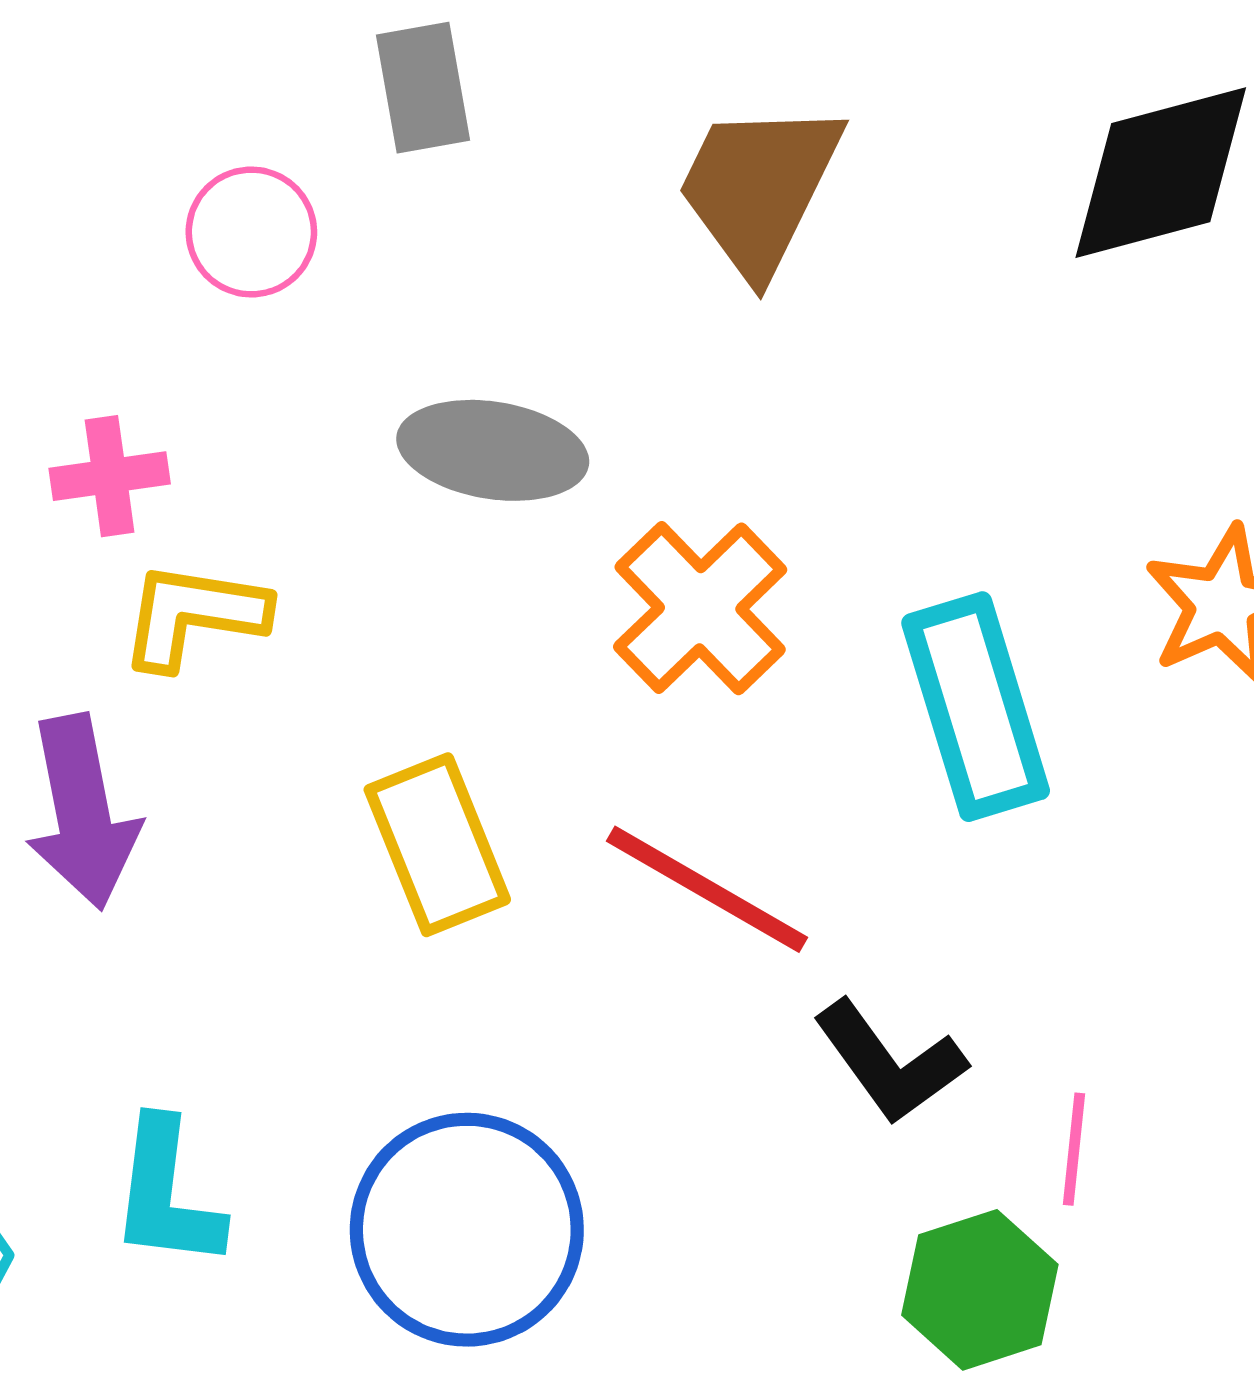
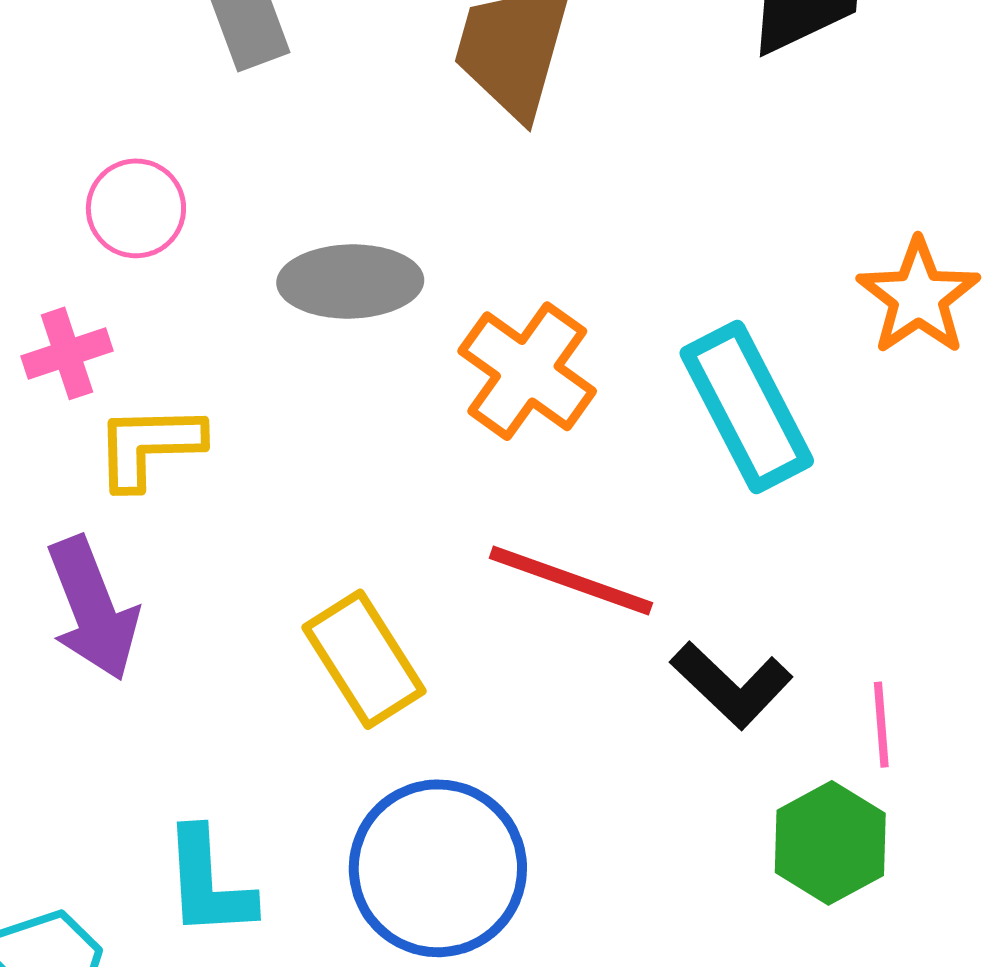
pink circle: (251, 232) -> (136, 208), moved
yellow rectangle: (437, 845) -> (364, 659), moved

